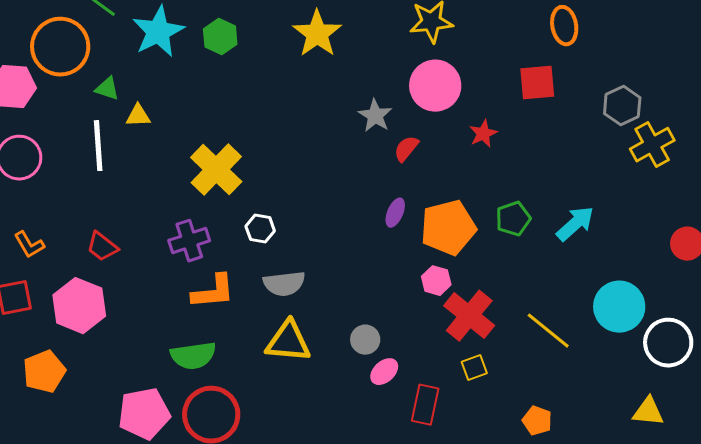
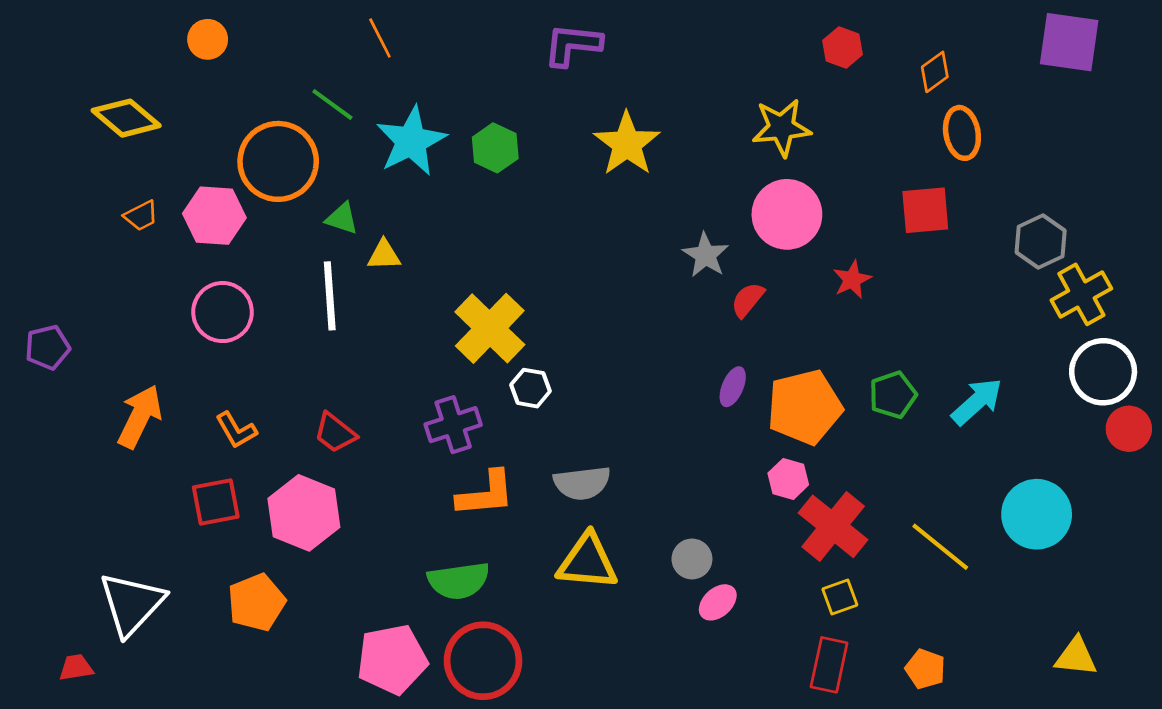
white hexagon: (260, 229) -> (531, 388), moved
white circle: (668, 343) -> (1103, 372), moved
red rectangle: (425, 405) -> (829, 665), moved

